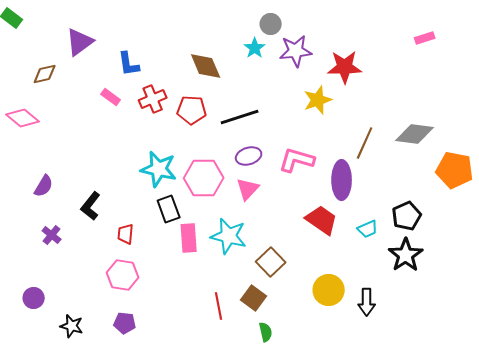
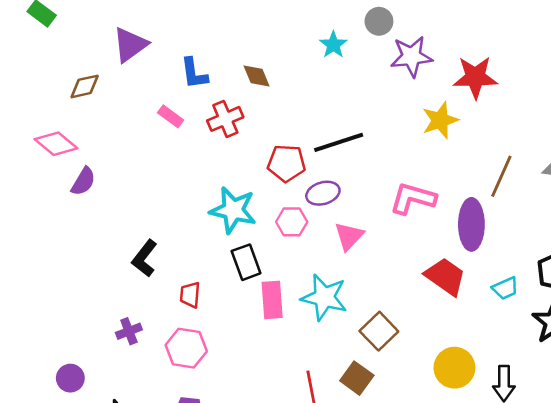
cyan star: (255, 48) -> (333, 45), moved
brown diamond: (206, 66) -> (257, 76), moved, size x0.7
red pentagon: (192, 110) -> (286, 163), moved
purple ellipse: (249, 156) -> (323, 193), moved
pink hexagon: (204, 178) -> (292, 222), size x0.6
purple semicircle: (44, 186) -> (83, 181), moved
purple cross: (52, 235) -> (129, 331), moved, turned 30

